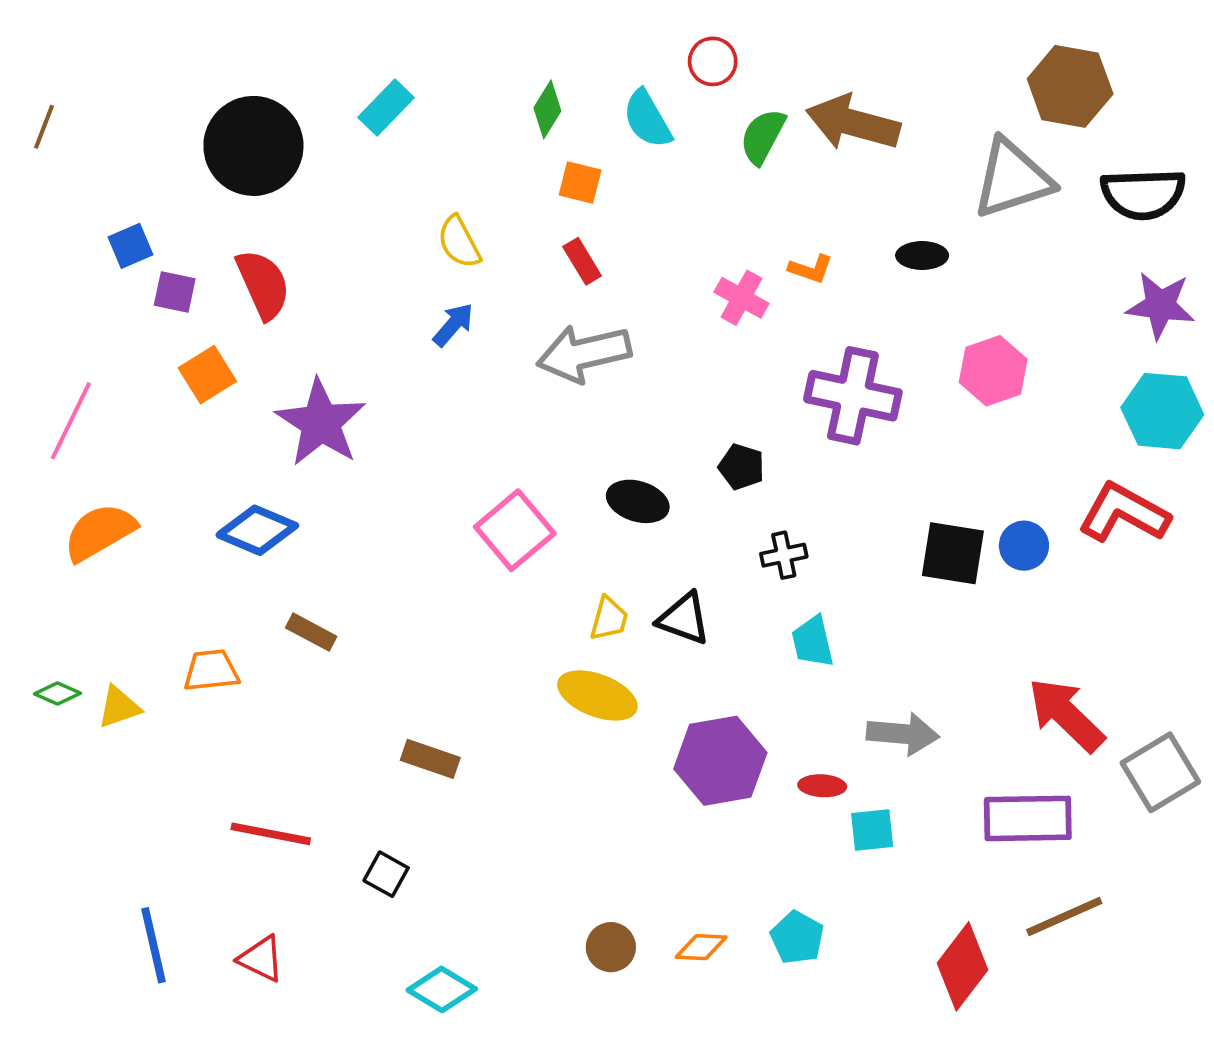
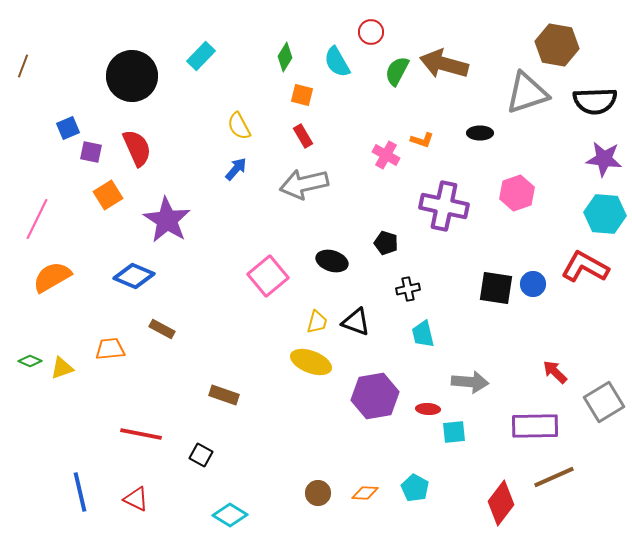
red arrow: (1066, 715) -> (555, 372), size x0.6

